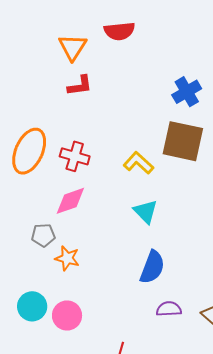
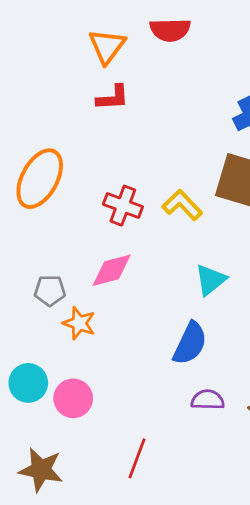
red cross: (75, 156) -> (123, 206), moved
pink diamond: (70, 201) -> (112, 270), moved
cyan triangle: (146, 212) -> (211, 280), moved, turned 32

